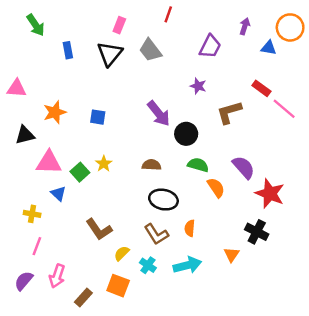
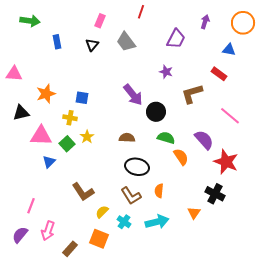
green arrow: (36, 25) -> (30, 21), turned -48
blue triangle: (269, 48) -> (229, 50), moved
black triangle: (110, 54) -> (92, 45), size x0.6
pink line: (284, 109) -> (230, 116), moved
blue triangle: (58, 194) -> (49, 162), turned 32
yellow cross: (32, 214) -> (70, 118), moved

